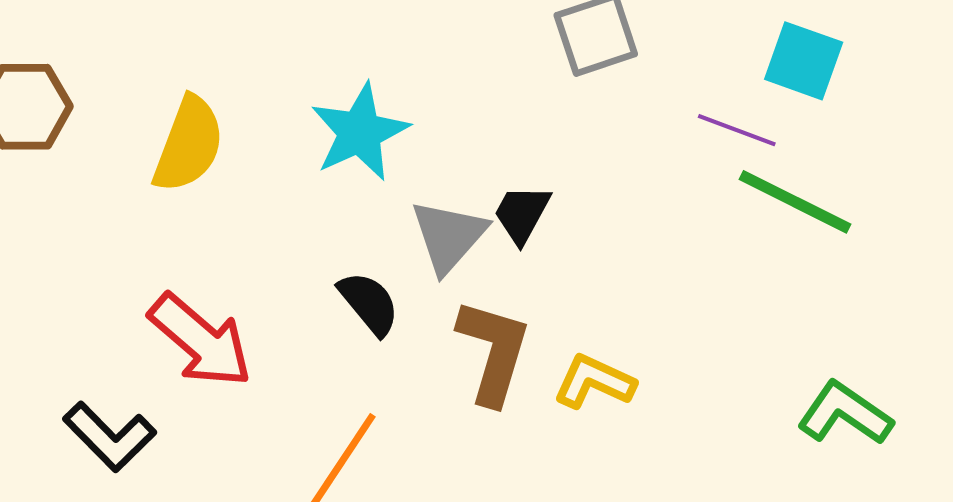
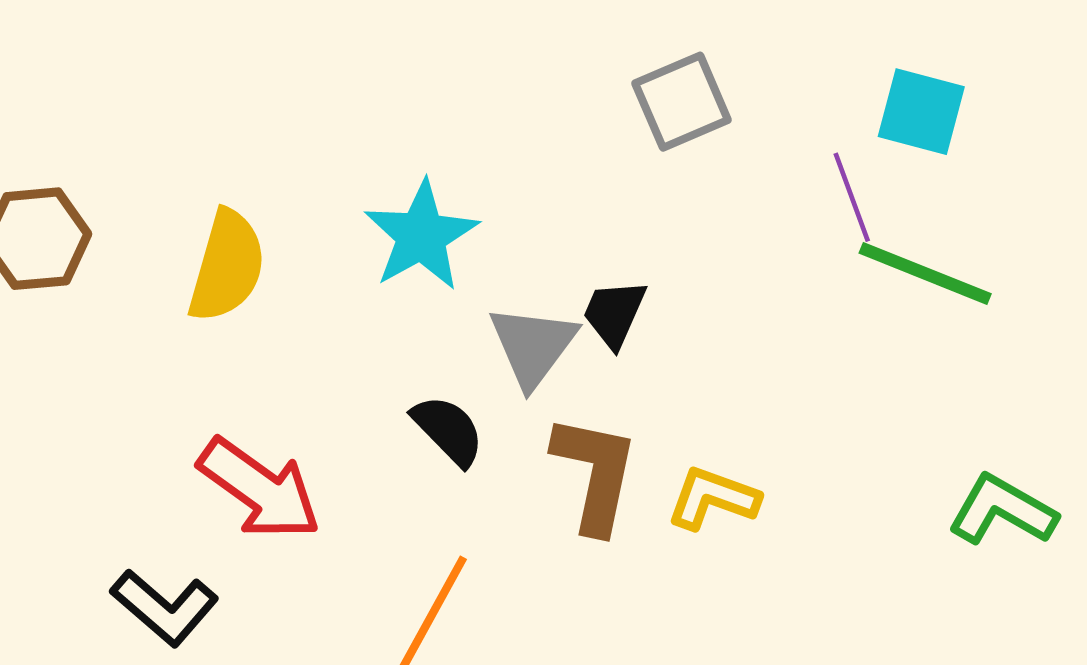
purple line: (737, 130) -> (852, 197), turned 54

